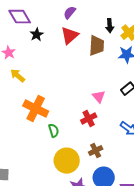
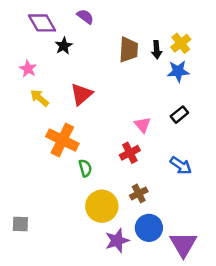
purple semicircle: (70, 13) -> (85, 17), moved, turned 88
black arrow: (110, 26) -> (157, 50), moved
red triangle: (70, 36) -> (81, 94), moved
brown trapezoid: (97, 46) -> (129, 50), moved

